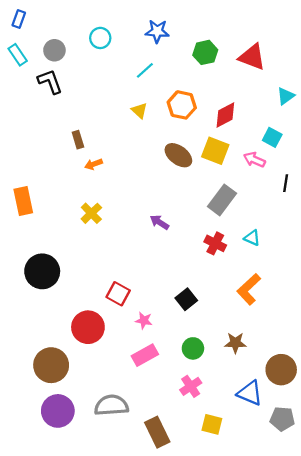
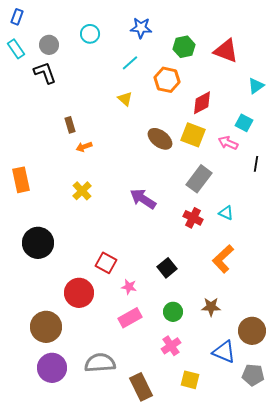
orange hexagon: (182, 105) -> (167, 80), moved
purple arrow: (159, 222) -> (143, 199), size x1.5

